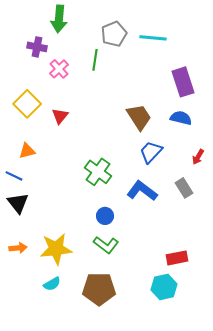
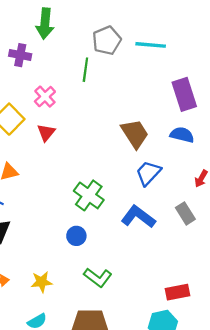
pink cross: (59, 69) -> (45, 97), moved
blue circle: (105, 216) -> (76, 236), moved
yellow star: (56, 249) -> (42, 282), size x0.6

